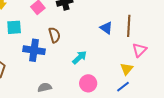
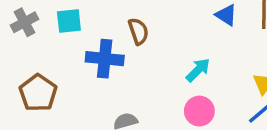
cyan arrow: (80, 57) -> (198, 70), moved

